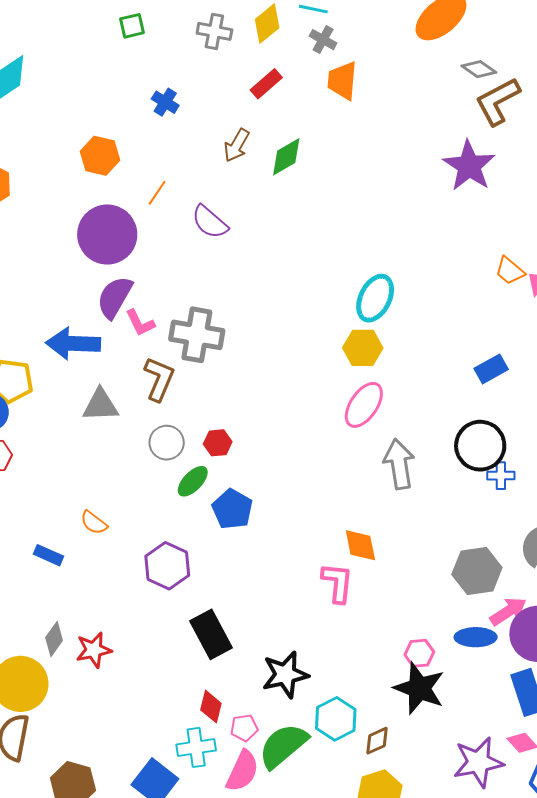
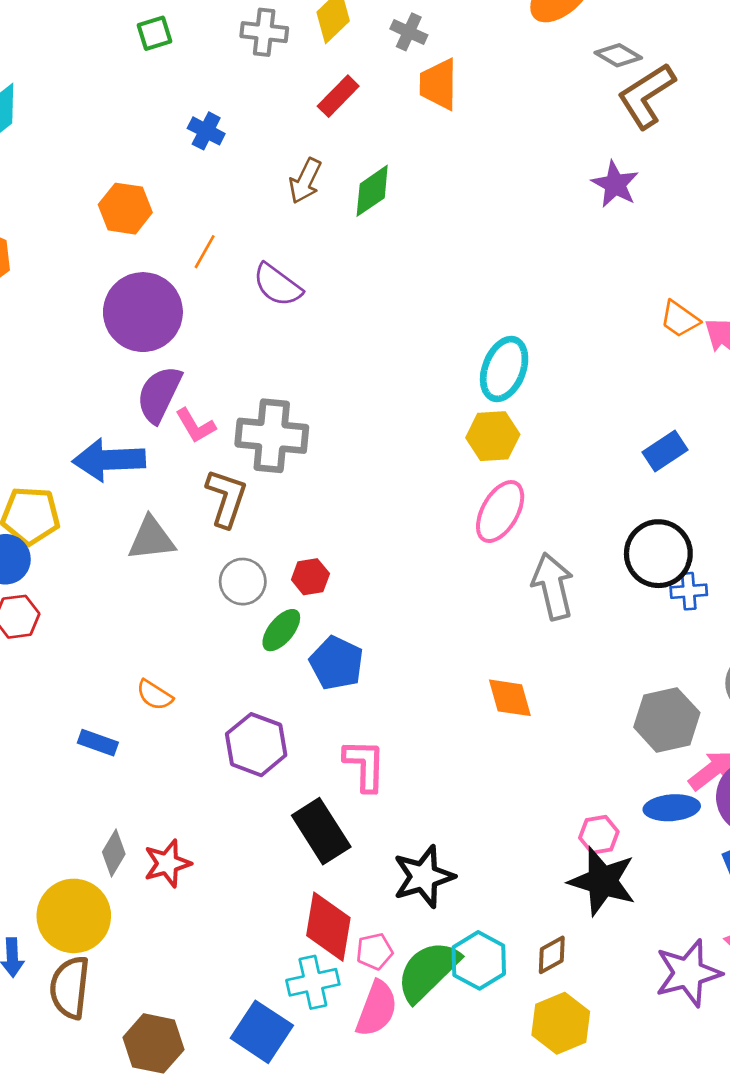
purple star: (469, 166) -> (615, 184), size x0.7
pink L-shape: (337, 583) -> (365, 765), moved
red diamond: (211, 707) -> (328, 927), size x1.6
cyan hexagon: (336, 719) -> (479, 960), moved

